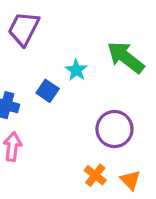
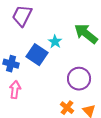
blue square: (48, 91) -> (37, 55), size x1.5

